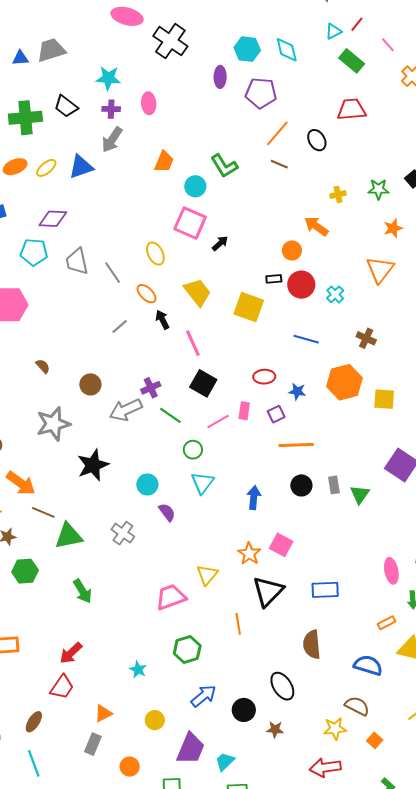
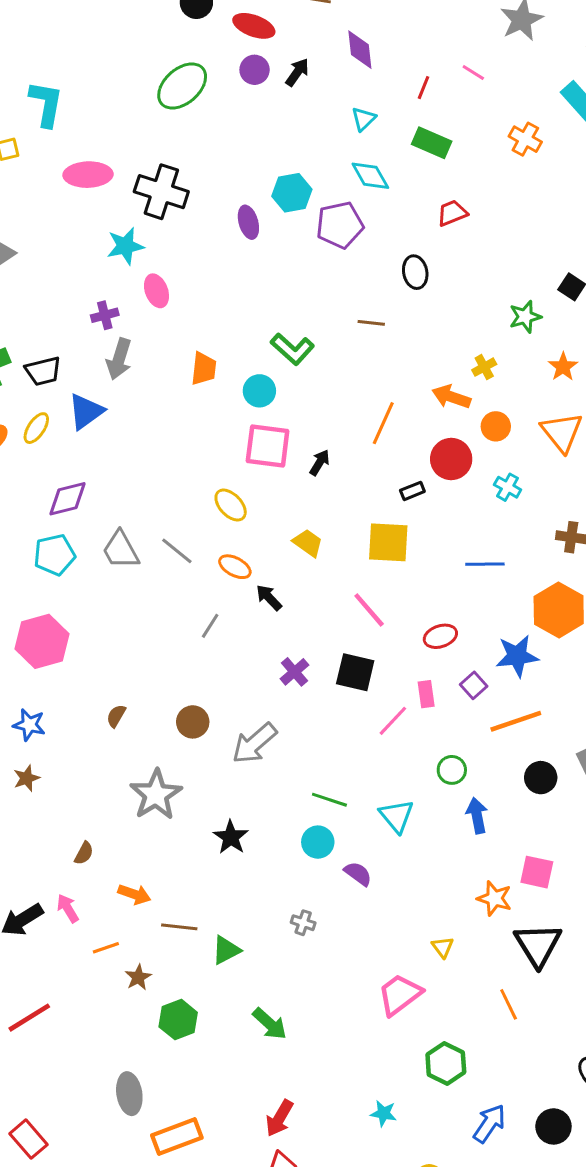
cyan triangle: (333, 31) -> (364, 119), moved
pink line: (388, 45) -> (473, 73), moved
cyan hexagon: (247, 49) -> (292, 193), moved
cyan diamond: (287, 50) -> (370, 176), moved
cyan star: (108, 78) -> (125, 246), moved
purple pentagon: (261, 93) -> (340, 225), moved
black trapezoid: (66, 106) -> (43, 371), moved, turned -35
red trapezoid: (351, 110) -> (452, 213), size x0.7
orange line: (277, 133) -> (383, 423), moved
black ellipse: (317, 140) -> (415, 272), turned 35
yellow cross: (338, 194) -> (484, 367), moved
orange circle: (292, 250) -> (496, 426), moved
red circle: (301, 285) -> (451, 459), moved
yellow trapezoid: (198, 292) -> (308, 543), size x0.7
pink line: (193, 343) -> (369, 610), moved
brown semicircle: (43, 366) -> (116, 716), turned -91
purple cross: (151, 388) -> (294, 672), moved
blue star: (297, 391) -> (517, 656), moved, size x1.6
green line: (170, 415) -> (329, 800), moved
green circle: (193, 450) -> (452, 770), moved
black star: (93, 465) -> (231, 837), size x0.7
orange arrow: (21, 483) -> (134, 894), size x0.7
gray cross: (123, 533) -> (303, 923), size x0.7
green triangle: (69, 536) -> (226, 950), size x0.7
yellow triangle: (207, 575) -> (443, 947), size x0.7

